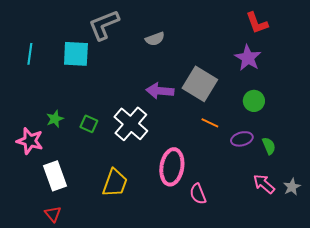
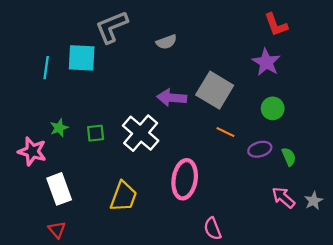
cyan line: (30, 54) -> (46, 68), moved
green square: (89, 124) -> (96, 133), turned -30
pink semicircle: (198, 194) -> (213, 229), moved

